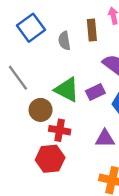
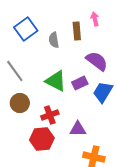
brown circle: (41, 110) -> (20, 103), moved
red cross: (60, 130) -> (50, 115), turned -30
purple triangle: (105, 139) -> (78, 129), moved

